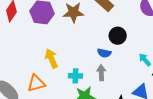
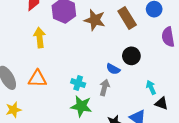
yellow arrow: (51, 58) -> (40, 38), moved

